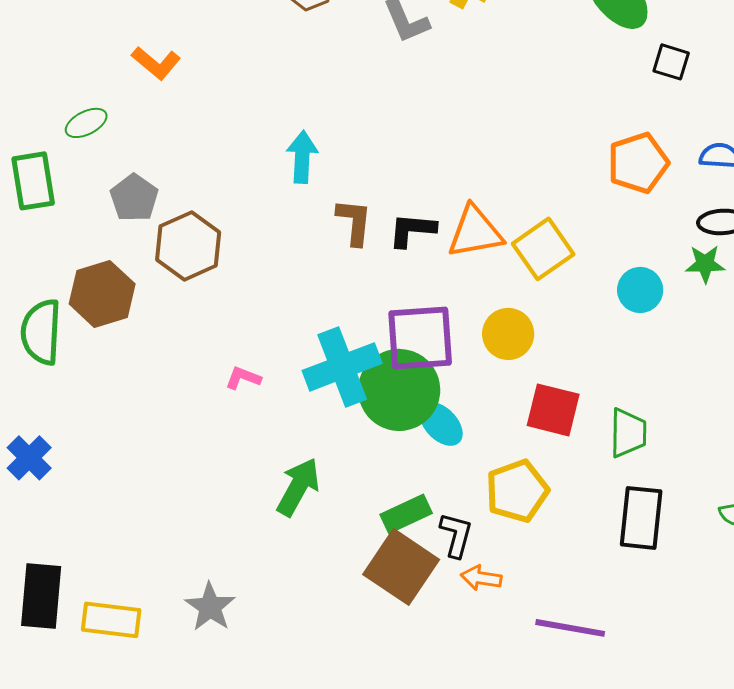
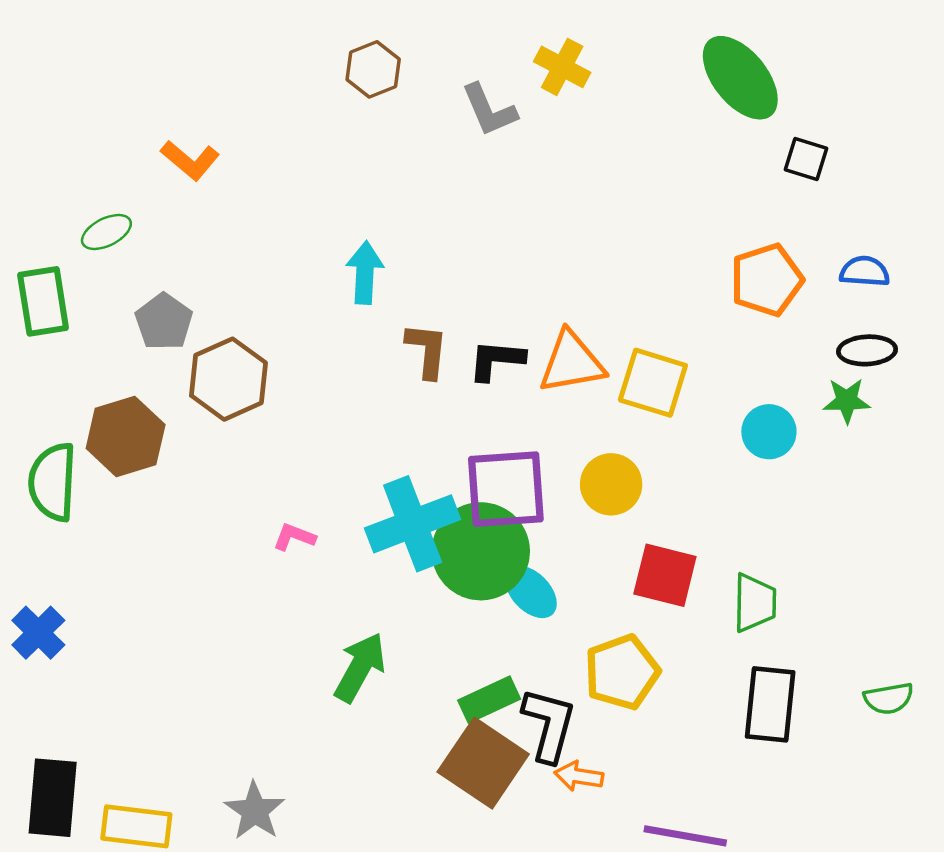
yellow square: (543, 249) -> (653, 383), turned -38
black L-shape: (456, 535) -> (549, 725), size x1.4

